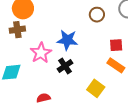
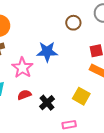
black cross: (65, 66) -> (47, 103), moved
red semicircle: (43, 98) -> (24, 95), moved

